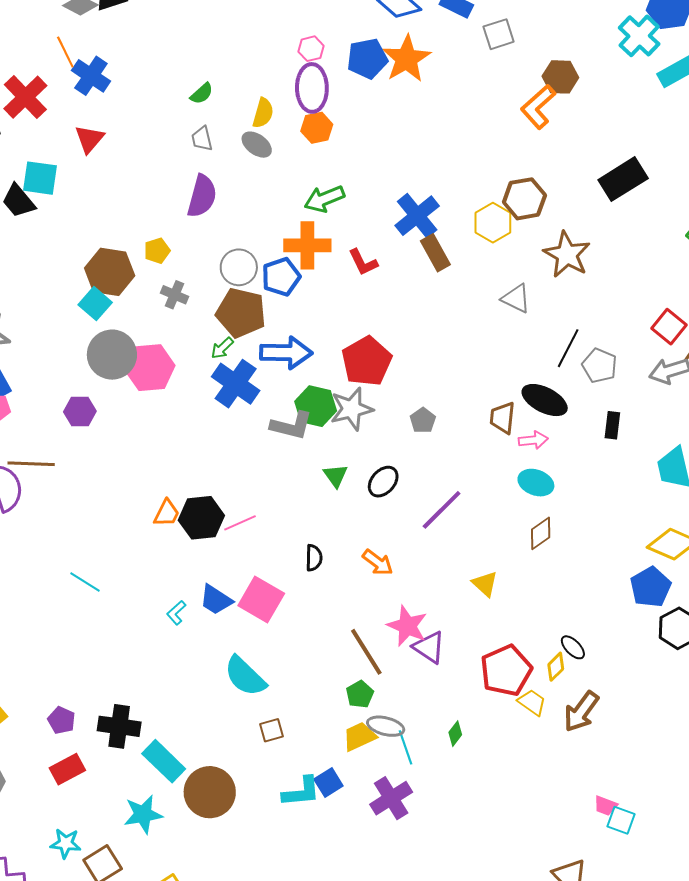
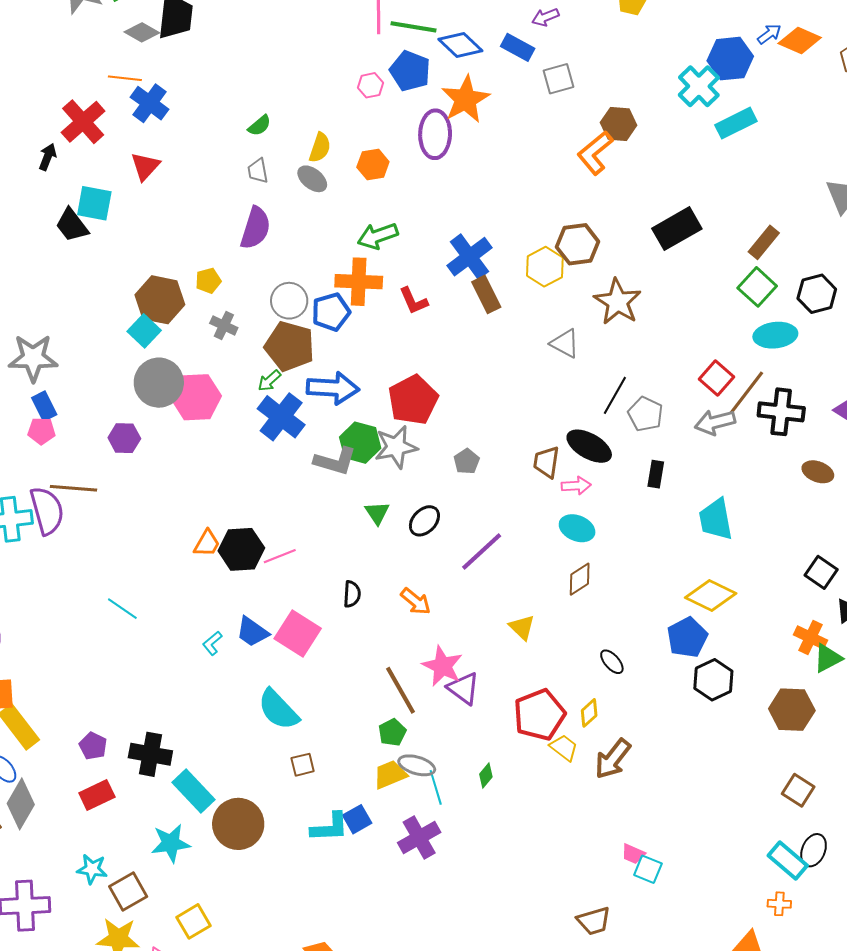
orange line: (65, 52) -> (125, 78), turned -60
blue pentagon: (367, 59) -> (410, 71), moved, turned 30
purple ellipse: (312, 88) -> (435, 134), moved
black ellipse: (573, 647) -> (612, 662), moved

